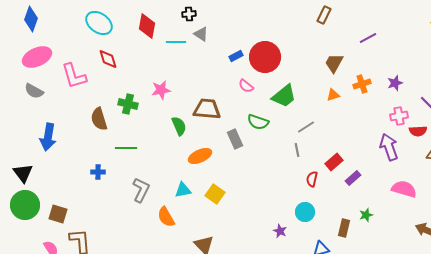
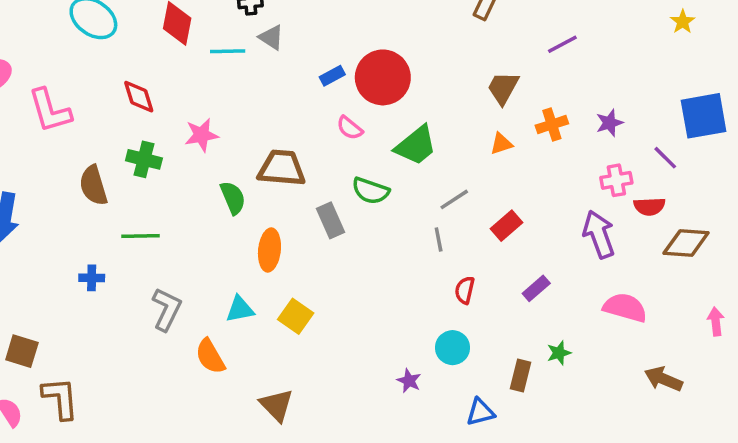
red diamond: (108, 59) -> (139, 97), moved
orange ellipse: (200, 156) -> (269, 250), turned -60
red rectangle: (334, 162) -> (507, 226), moved

